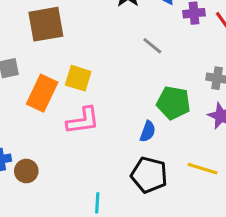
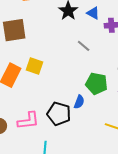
pink L-shape: (83, 121) -> (28, 121), moved
black pentagon: (149, 175) -> (59, 114), moved

